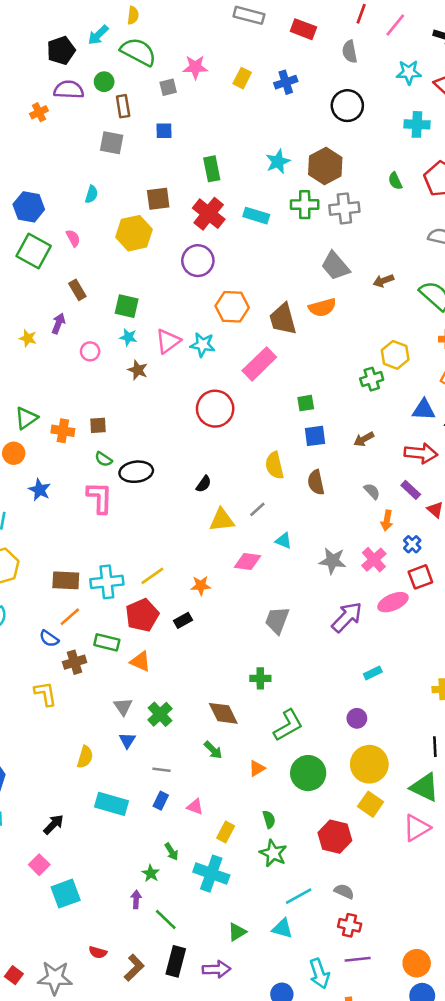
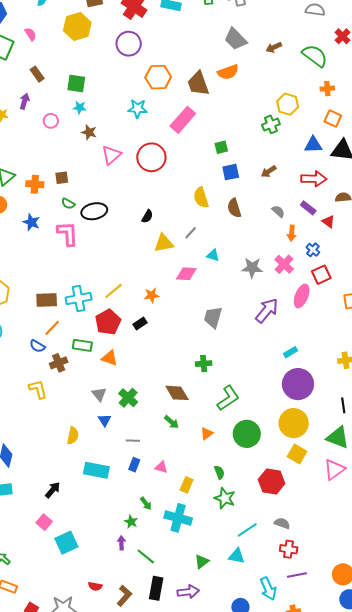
pink triangle: (168, 341) -> (111, 155), moved
blue star: (40, 490) -> (31, 222), moved
pink ellipse: (393, 602) -> (302, 296), turned -40
purple circle: (357, 718) -> (298, 384), moved, size x2.0

